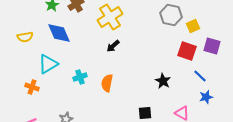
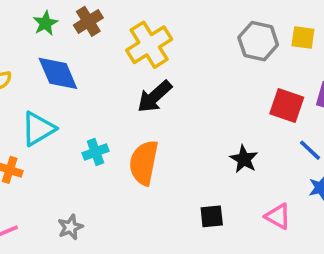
yellow square: (193, 26) -> (303, 38), moved, turned 32
black arrow: (113, 46) -> (154, 97), size x1.5
orange semicircle: (107, 83) -> (144, 163), size x1.4

